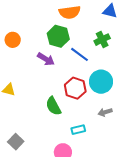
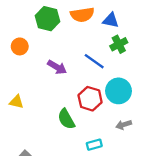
blue triangle: (110, 11) -> (111, 20), moved
green hexagon: (58, 36) -> (47, 19), moved

